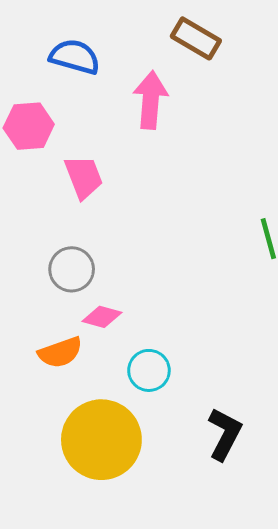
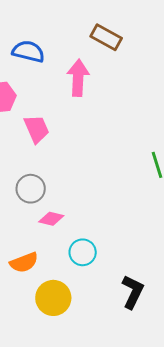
orange semicircle: (60, 352) -> (24, 262), moved
yellow circle: (101, 440) -> (53, 298), size x0.7

